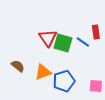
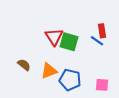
blue line: (83, 42) -> (97, 41), moved
blue pentagon: (64, 81) -> (70, 80), turned 30

